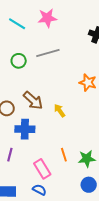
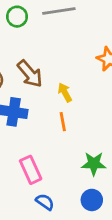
orange line: (64, 155) -> (63, 122), moved
blue semicircle: (39, 190) -> (45, 202), moved

